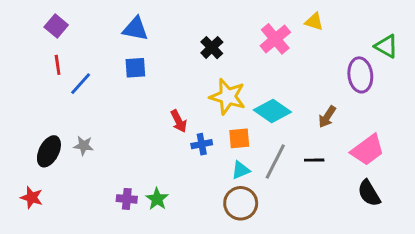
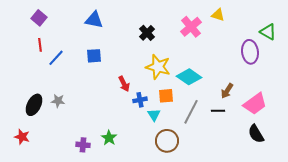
blue square: (135, 68) -> (94, 56), moved
brown arrow: (327, 117) -> (227, 91), moved
cyan triangle: (241, 170) -> (154, 115), moved, turned -40
purple cross: (127, 199) -> (83, 145), moved

